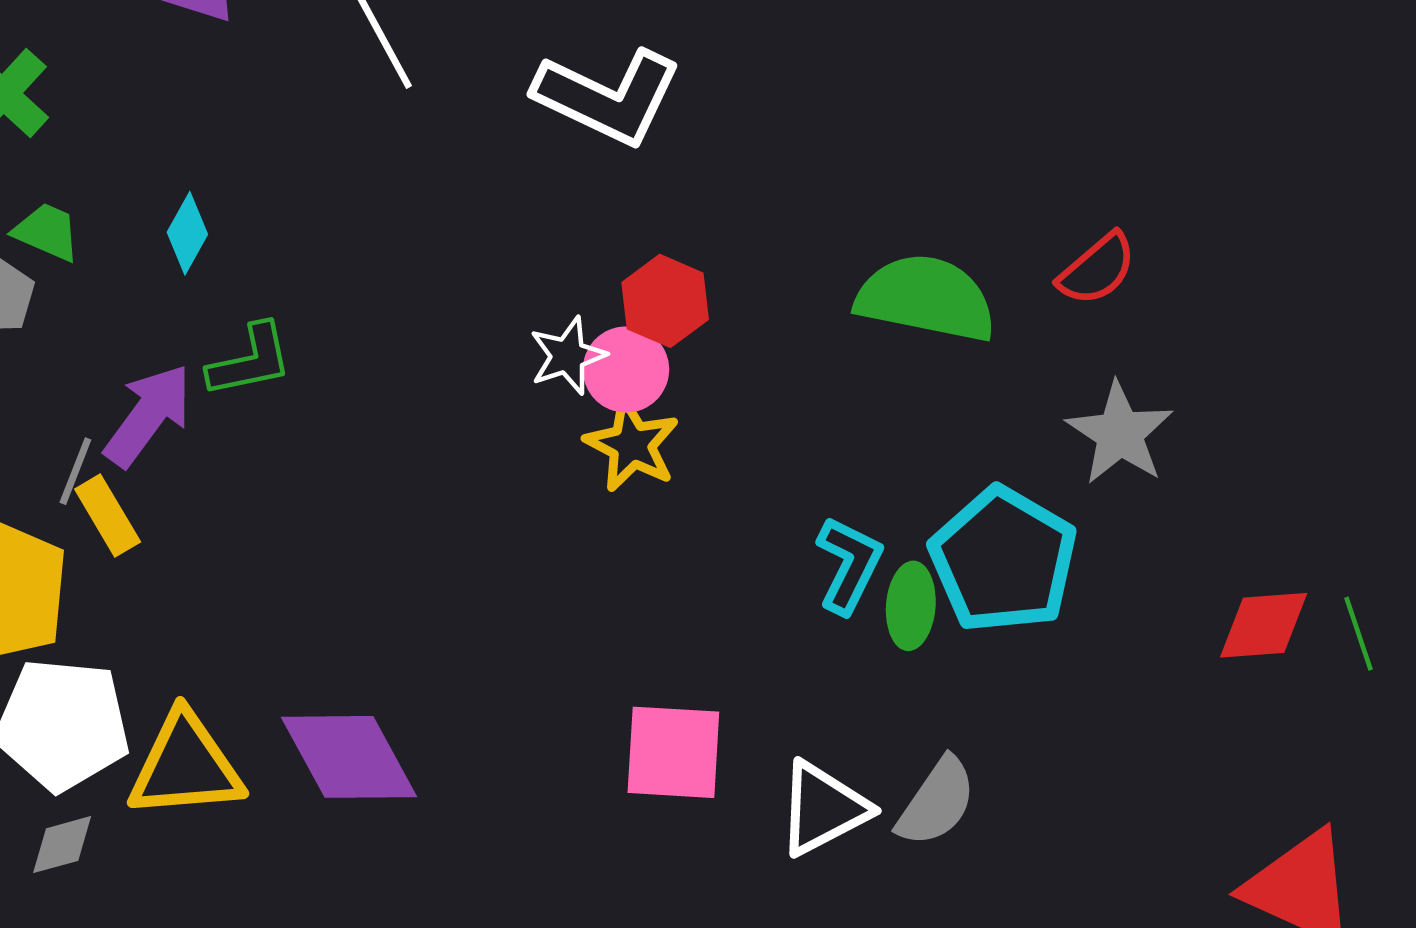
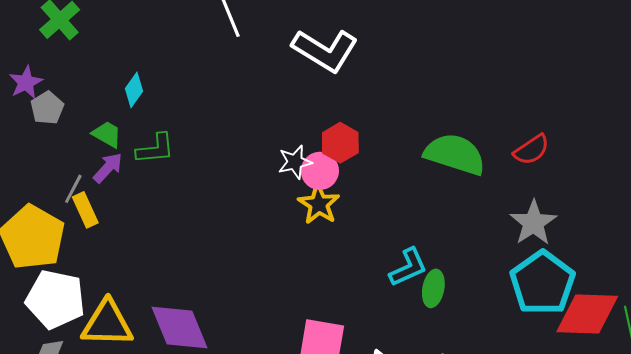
green trapezoid: (47, 232) -> (107, 134), moved
purple arrow: (148, 415) -> (108, 168), size x0.7
cyan pentagon: (1003, 560) -> (542, 283), moved
cyan L-shape: (849, 565) -> (408, 267), turned 33
red diamond: (1264, 625) -> (587, 314), size x1.5

